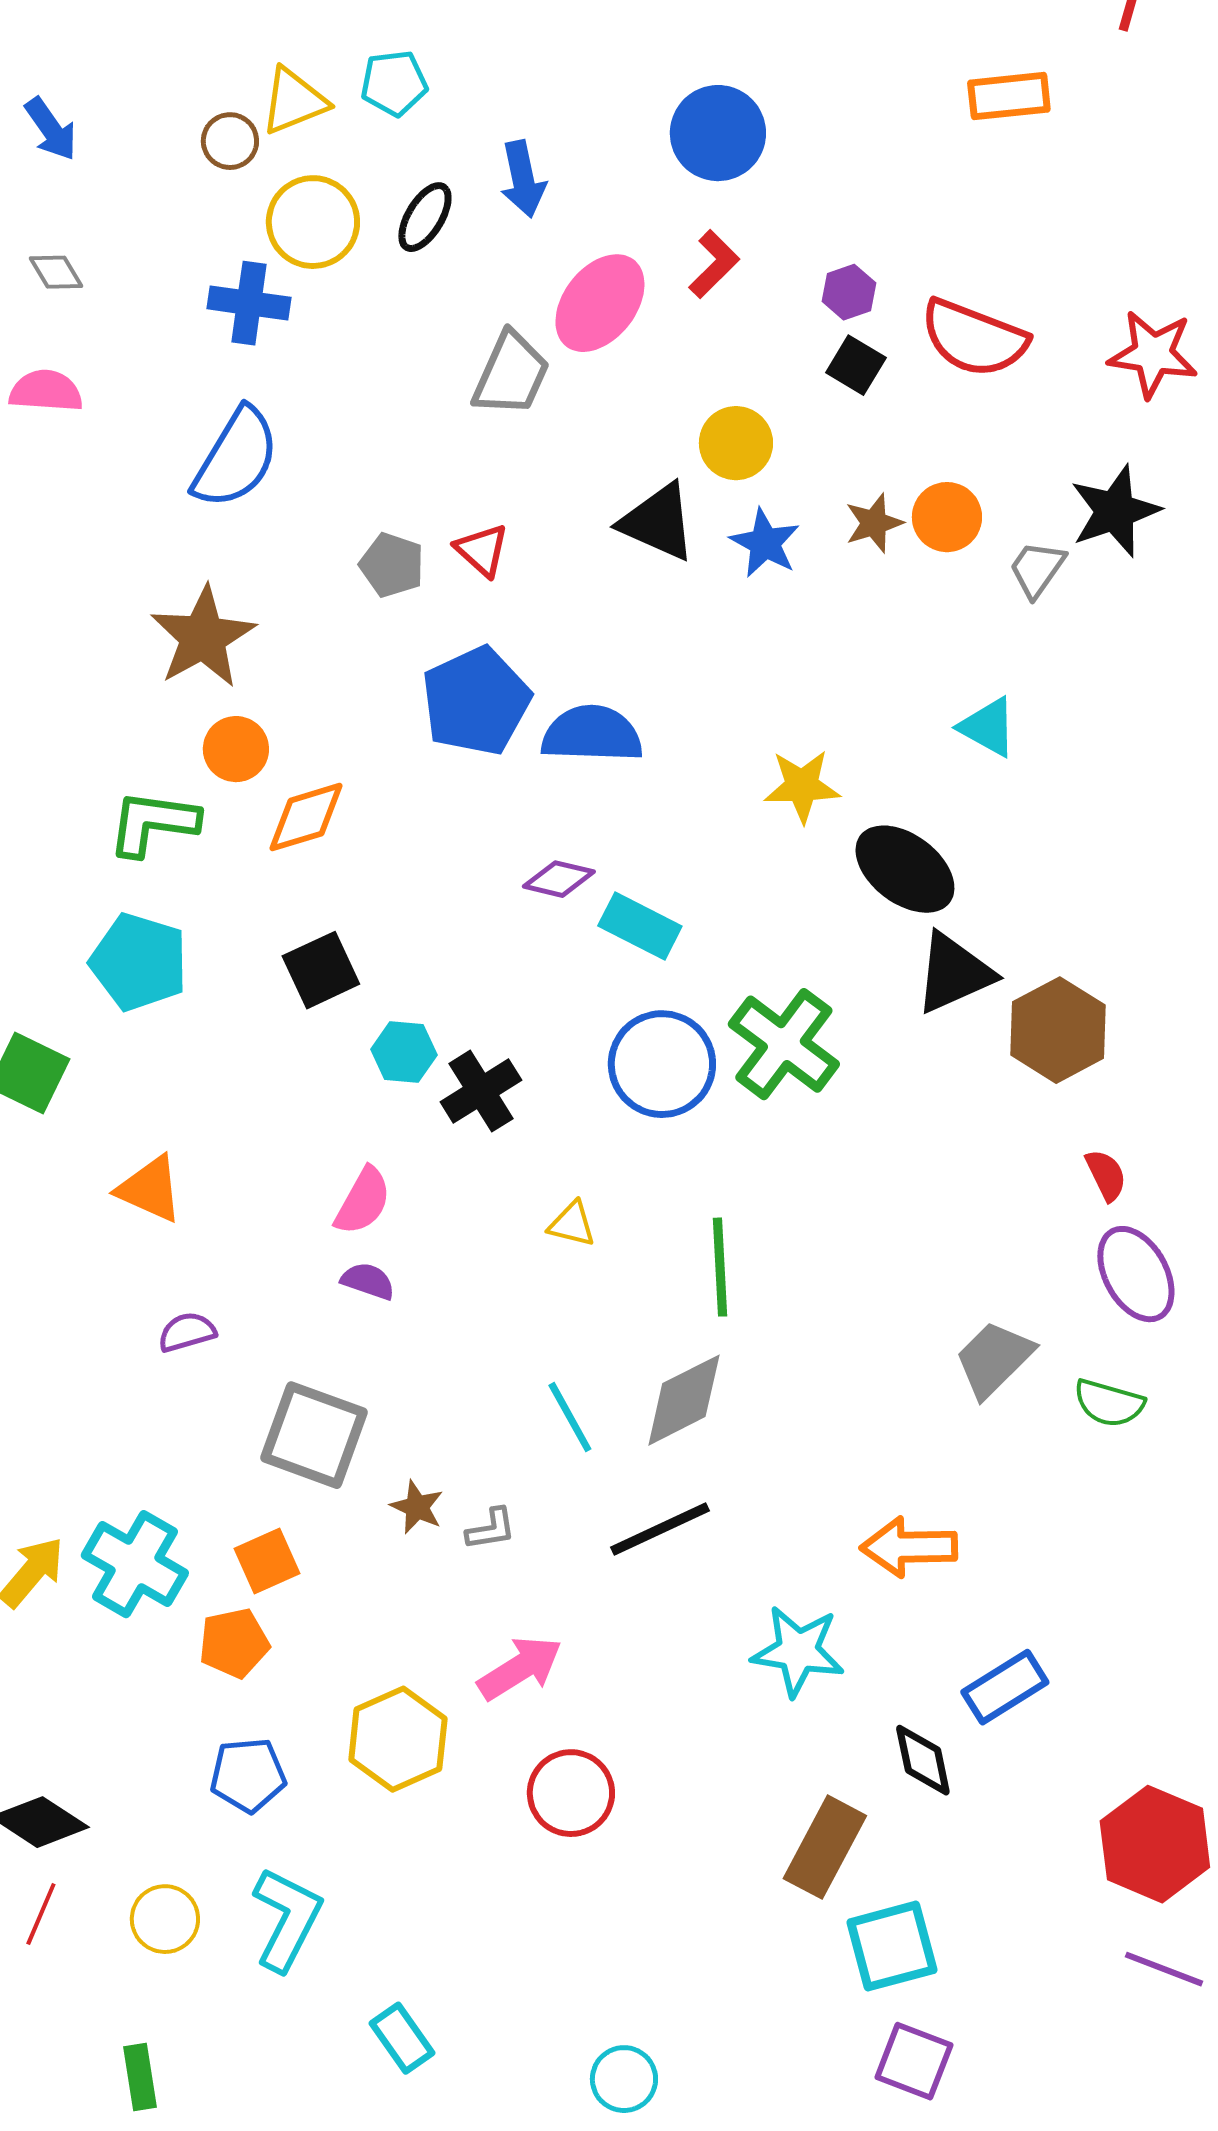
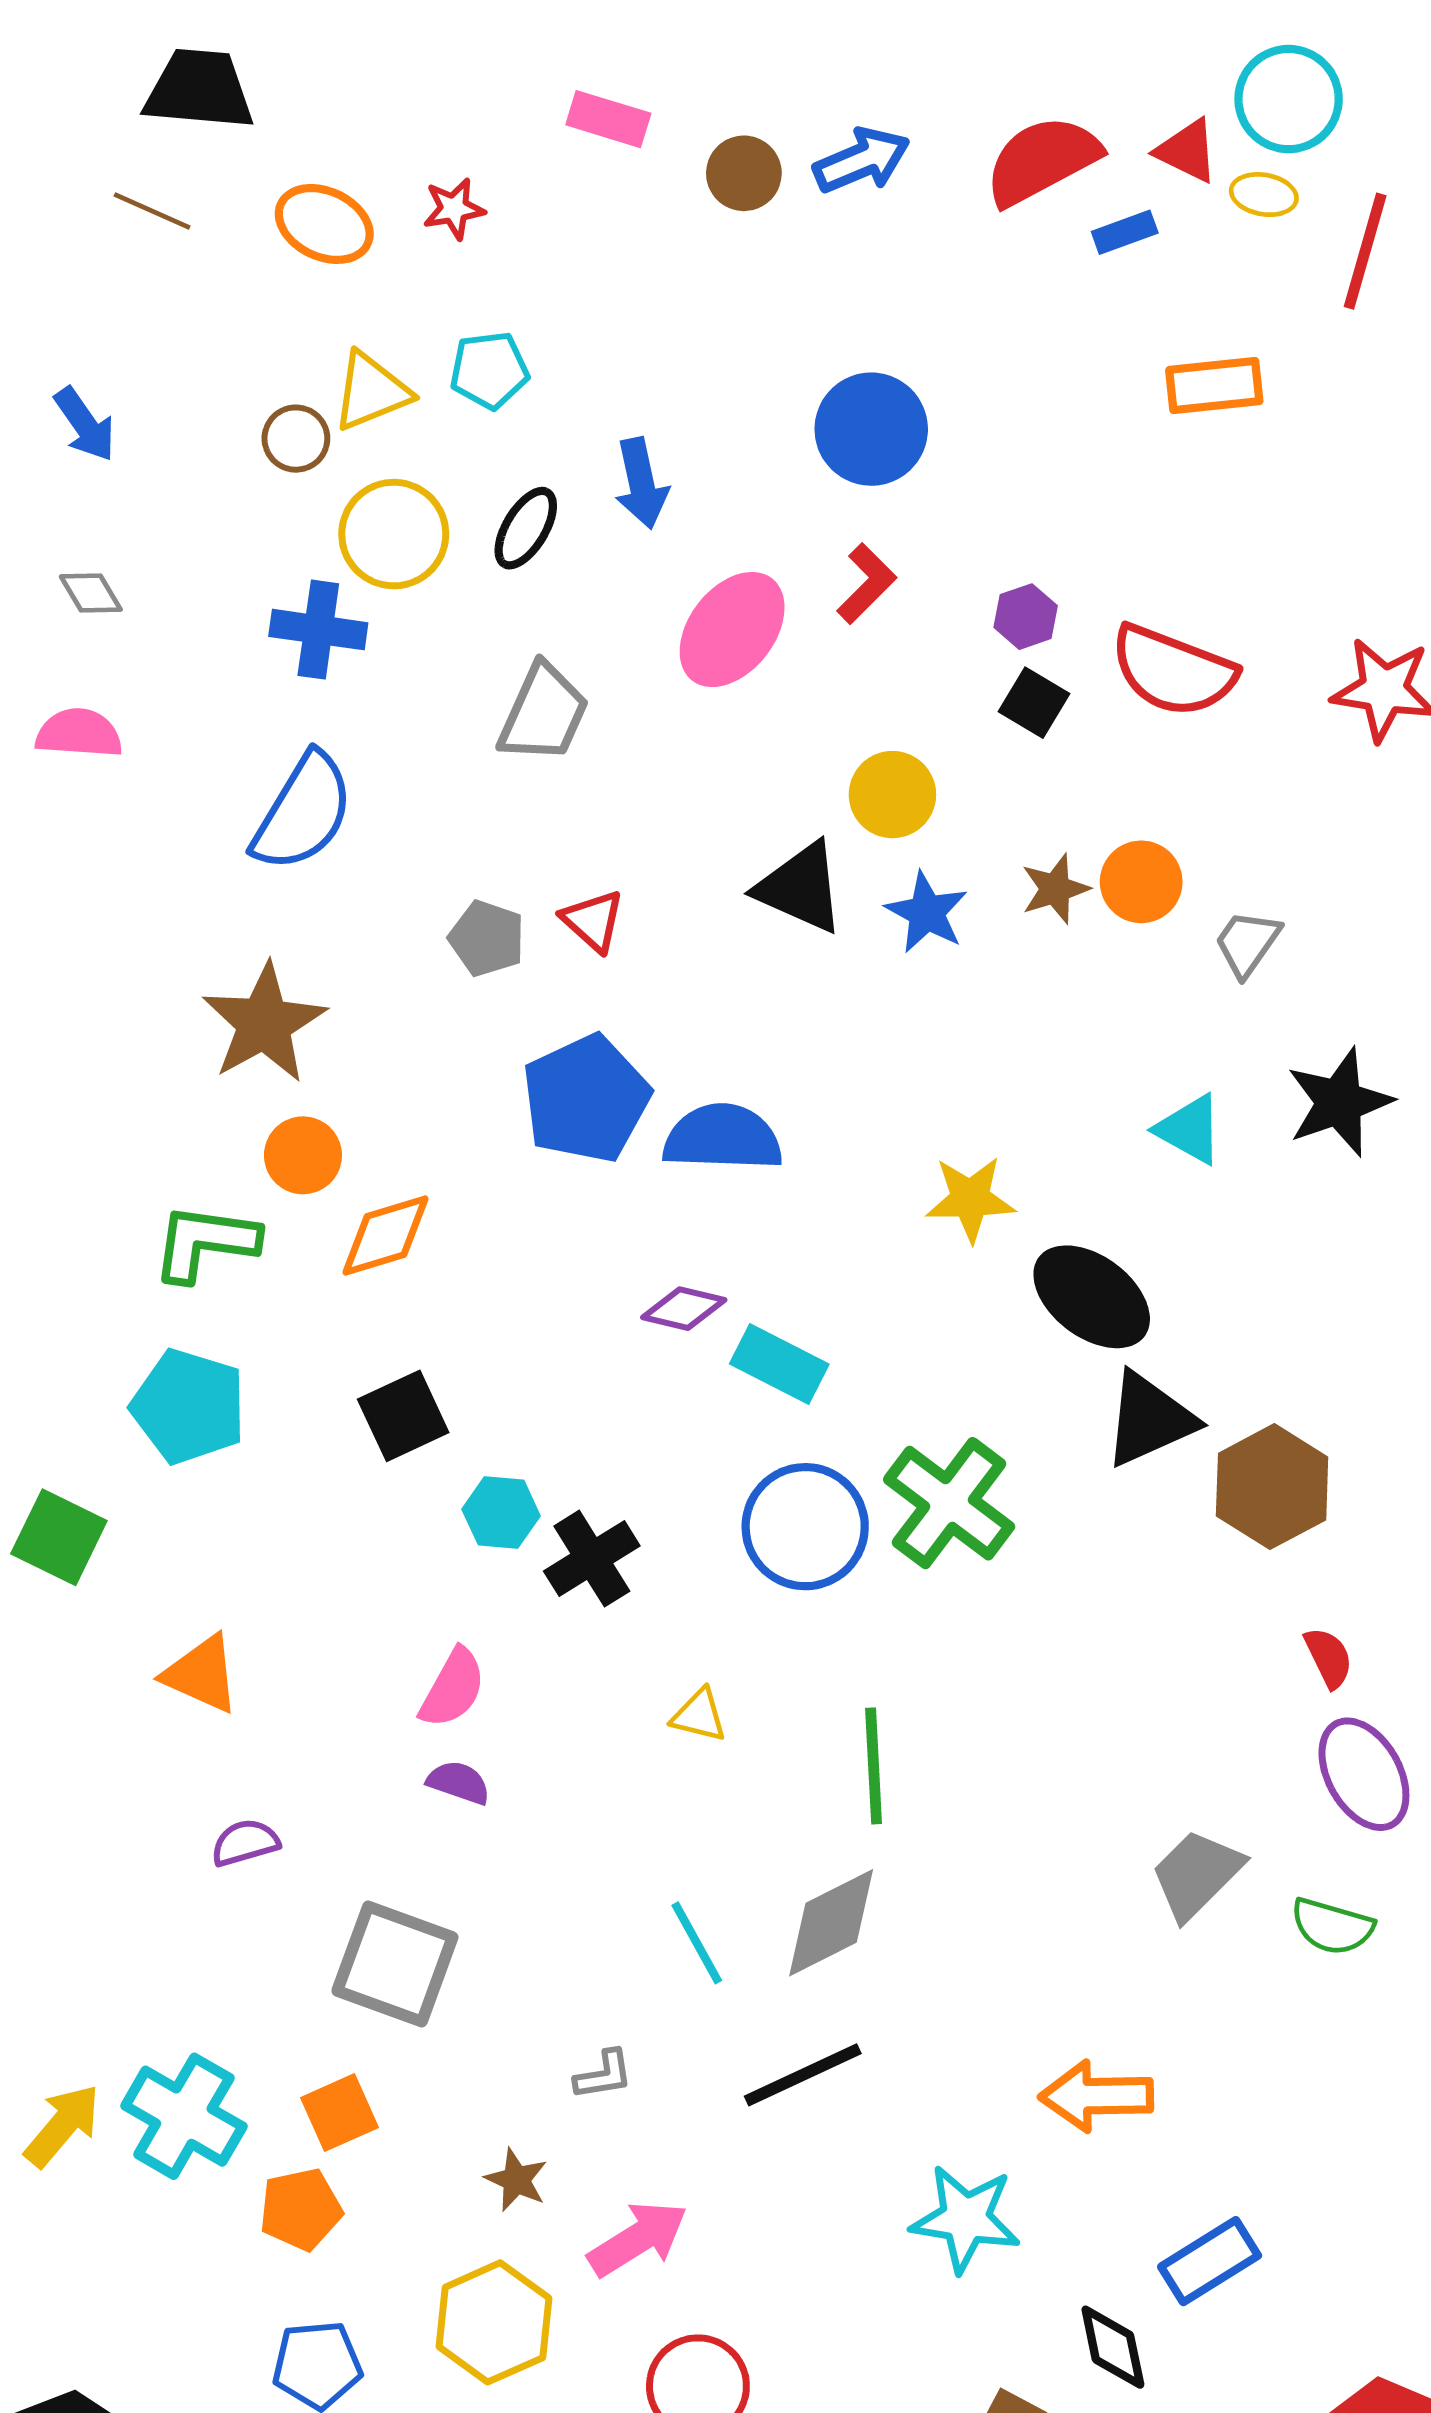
gray trapezoid: (511, 374) -> (543, 713), moved
black star: (1115, 511) -> (1339, 1102), moved
brown star: (417, 1507) -> (516, 2180), moved

